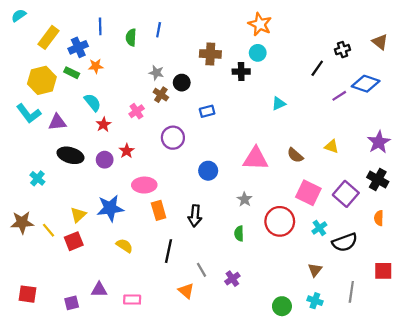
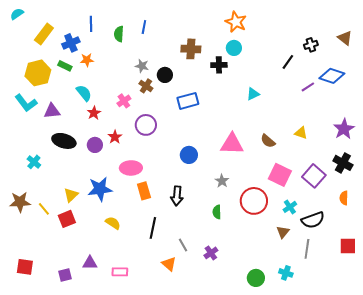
blue rectangle: (207, 111) -> (188, 101), size x1.5
purple circle: (173, 138) -> (146, 125), moved
brown triangle: (315, 270) -> (283, 232), moved
gray line: (351, 292) -> (307, 249), moved

